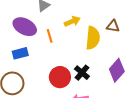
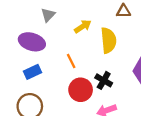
brown triangle: (113, 26) -> (123, 11), moved
orange line: (50, 36) -> (71, 61), moved

